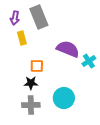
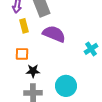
purple semicircle: (68, 49) -> (54, 34), moved
orange square: (37, 66) -> (22, 54), moved

